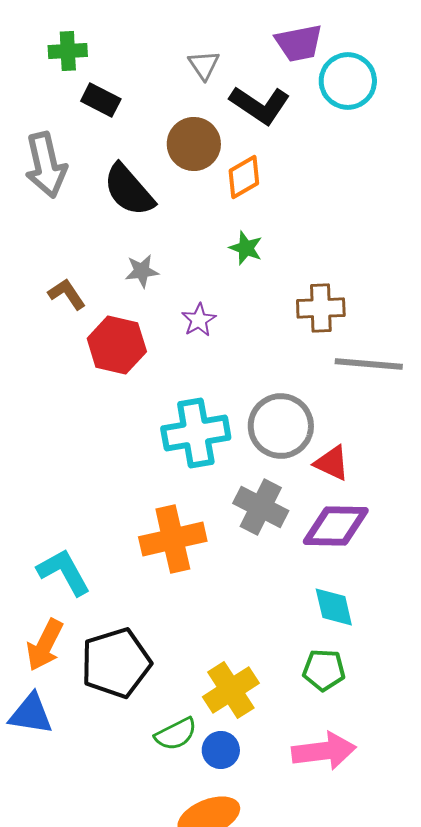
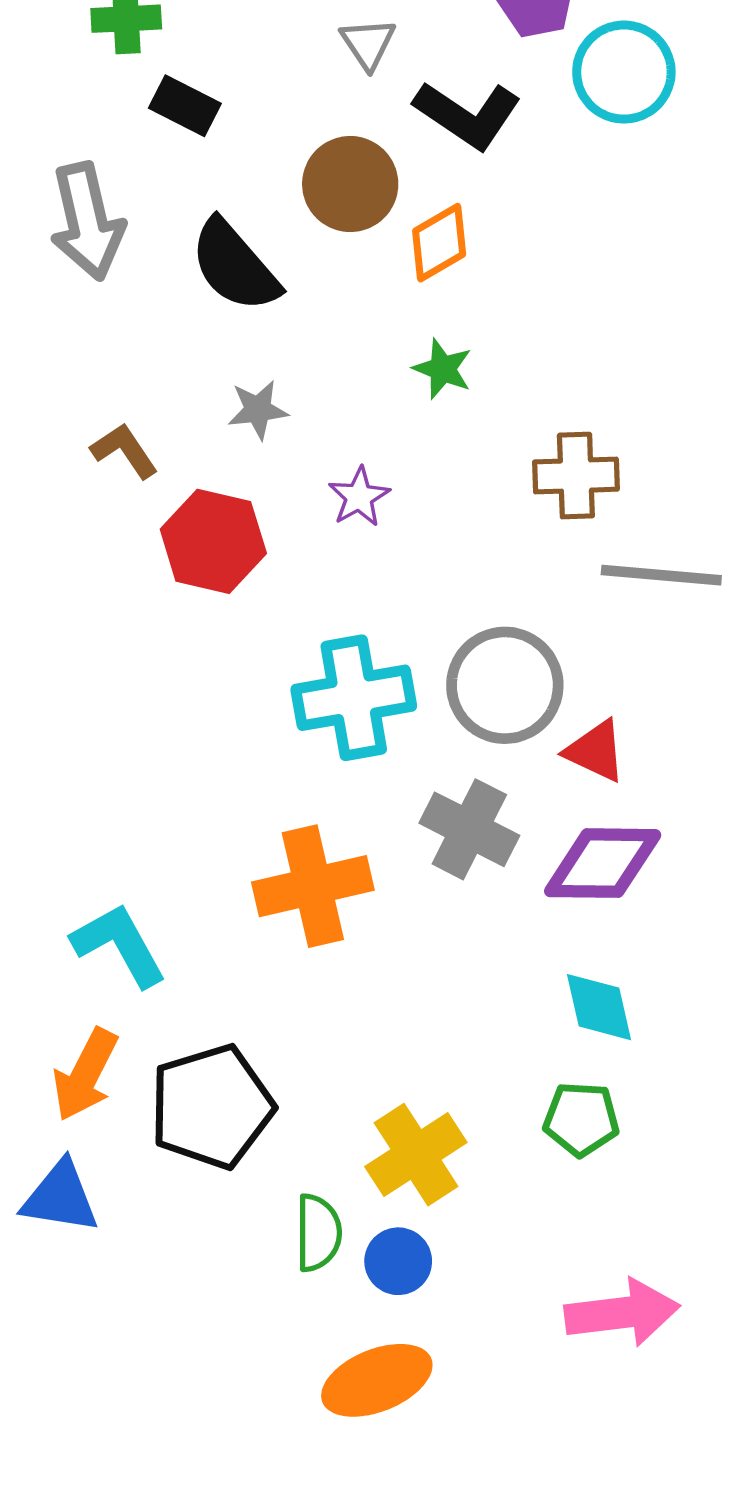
green semicircle: (176, 734) -> (318, 1233), turned -63
pink arrow: (324, 751) -> (622, 1313), moved

